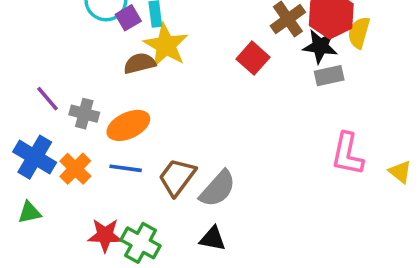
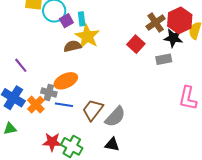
gray rectangle: (329, 76) -> (164, 59), moved
gray cross: (84, 114) -> (49, 93), moved

